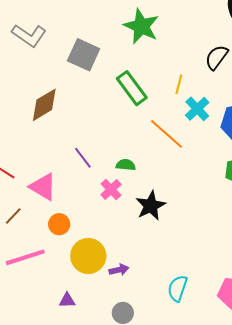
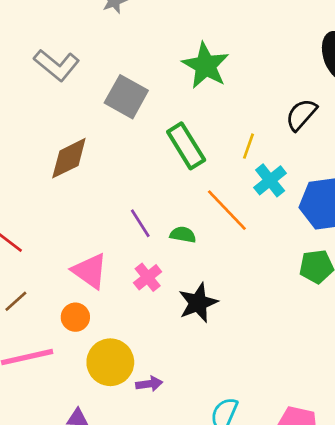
purple line: (83, 158) -> (140, 223), moved
green semicircle: (126, 165) -> (183, 235), moved
pink triangle: (43, 187) -> (90, 271), moved

